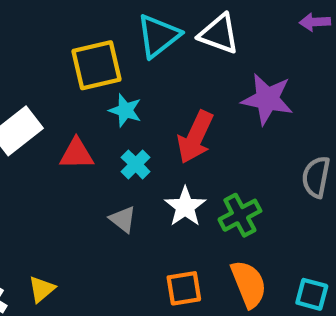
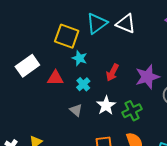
yellow square: (97, 65) -> (67, 36), turned 30
purple star: (267, 99) -> (147, 77), moved, turned -30
red arrow: (195, 137) -> (112, 73), size x0.7

